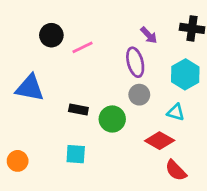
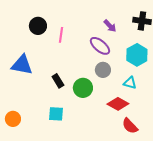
pink line: (82, 47) -> (61, 35), turned -56
purple ellipse: (135, 62) -> (100, 46), turned -35
black rectangle: (78, 110) -> (58, 81), turned 48

